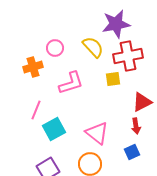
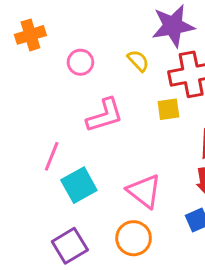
yellow semicircle: (93, 47) -> (138, 61), size x0.7
orange cross: (33, 67) -> (30, 35), moved

